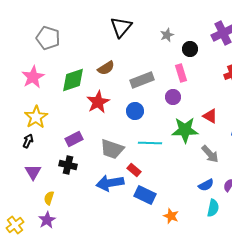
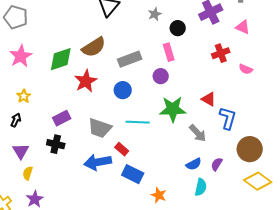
gray pentagon: (48, 38) -> (16, 17), moved
brown semicircle: (106, 68) -> (94, 47), size x1.4
red triangle: (210, 116) -> (209, 99), moved
yellow star: (36, 117) -> (24, 96), size x0.6
yellow semicircle: (49, 198) -> (28, 173), moved

